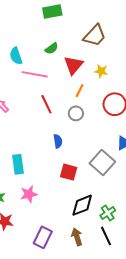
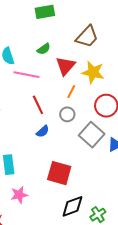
yellow star: (101, 71) -> (93, 72), size x1.6
blue semicircle: (58, 141) -> (43, 131), moved, turned 56
gray square: (102, 162) -> (92, 135), moved
red square: (69, 172) -> (59, 173), size x1.4

